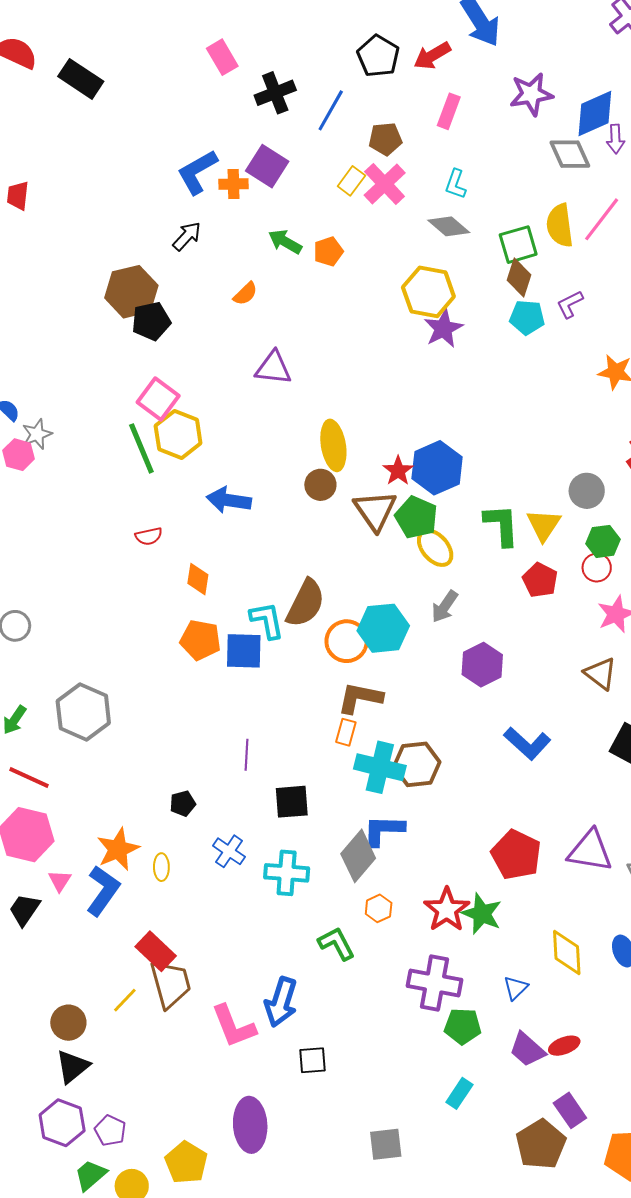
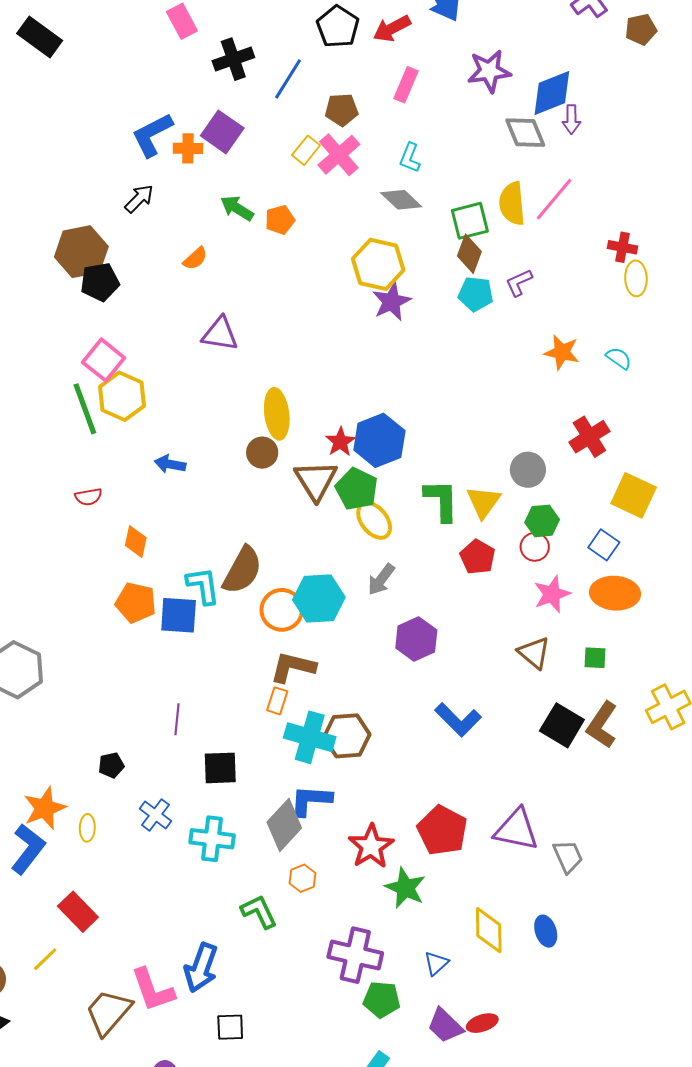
blue arrow: (229, 500) -> (170, 464), size x0.7
red star: (447, 910) -> (371, 846), moved
brown trapezoid: (170, 984) -> (108, 1012), moved, turned -126

